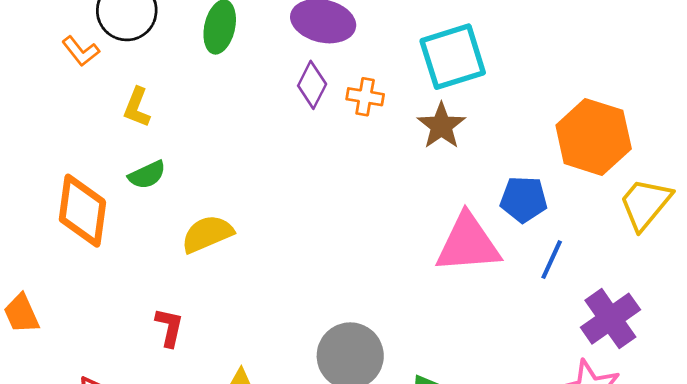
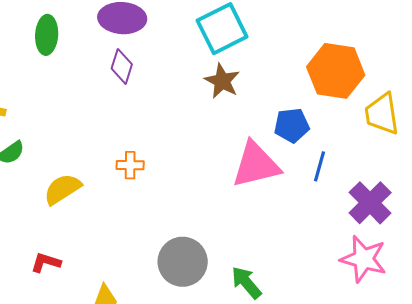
orange cross: (365, 97) -> (130, 165), moved
yellow trapezoid: (645, 204) -> (382, 114), turned -39
red L-shape: (169, 327) -> (46, 262), turned -76

